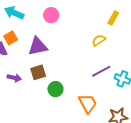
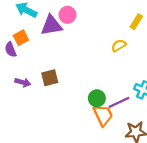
purple triangle: (38, 46) -> (51, 25), moved
purple line: (101, 71) -> (119, 102), moved
green circle: (55, 89) -> (97, 98), moved

